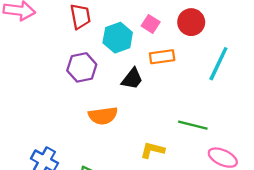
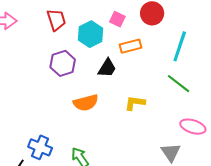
green line: (193, 125) -> (179, 84), moved, turned 30
yellow L-shape: (152, 150) -> (135, 103), moved

